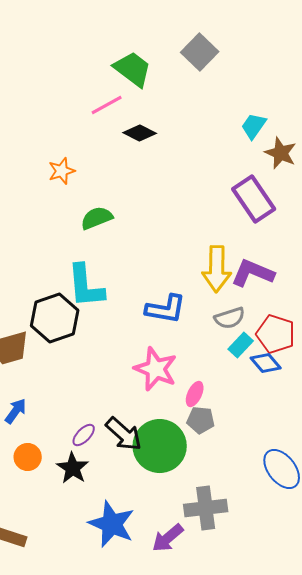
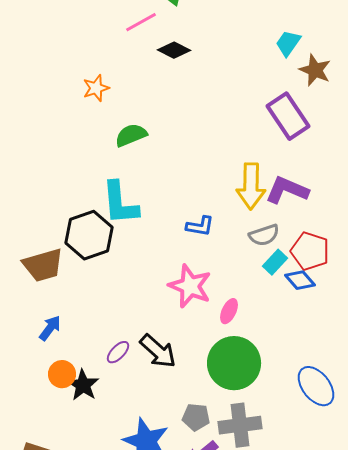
blue L-shape: (166, 309) -> (200, 226), size x0.7
gray pentagon: (201, 420) -> (196, 417), moved
green circle: (160, 446) -> (234, 363), moved
black star: (73, 468) -> (83, 385), moved

